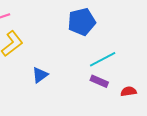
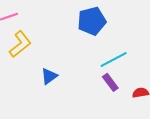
purple rectangle: (99, 81) -> (110, 82), turned 30

